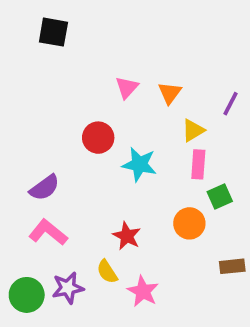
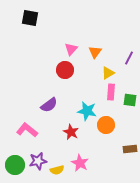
red circle: (98, 138) -> (65, 70), moved
cyan star: (139, 164) -> (87, 111), moved
purple semicircle: (45, 188) -> (49, 105), moved
green square: (220, 197) -> (130, 100), moved, turned 32
yellow semicircle: (107, 272) -> (57, 170), moved, turned -72

